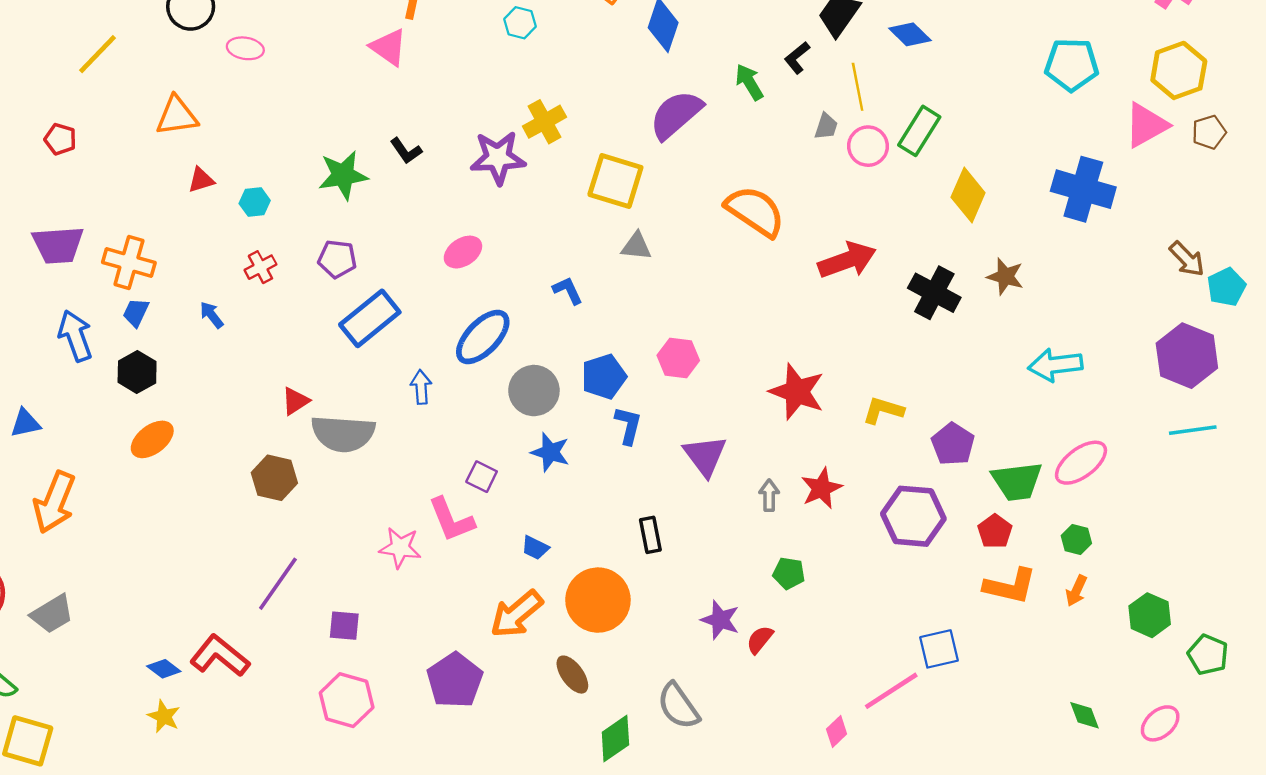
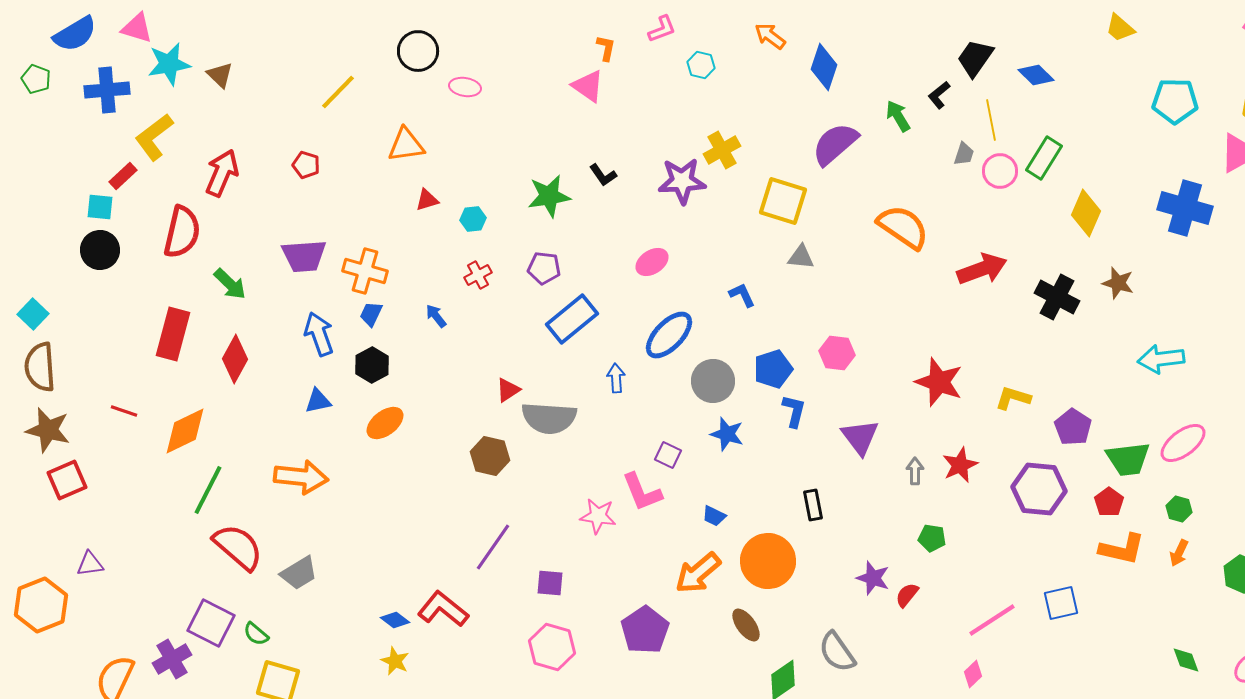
blue triangle: (25, 423) -> (318, 401), moved
orange arrow: (54, 502) -> (301, 477), turned -106
pink line: (891, 691) -> (992, 620), moved

